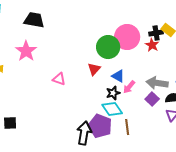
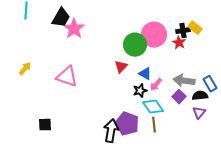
black trapezoid: (34, 20) -> (61, 18), turned 110
pink star: (26, 51) -> (74, 29), moved
pink triangle: (59, 79) -> (67, 77), moved, size x1.6
cyan diamond: (112, 109) -> (153, 107), moved
black square: (10, 123) -> (45, 125), moved

